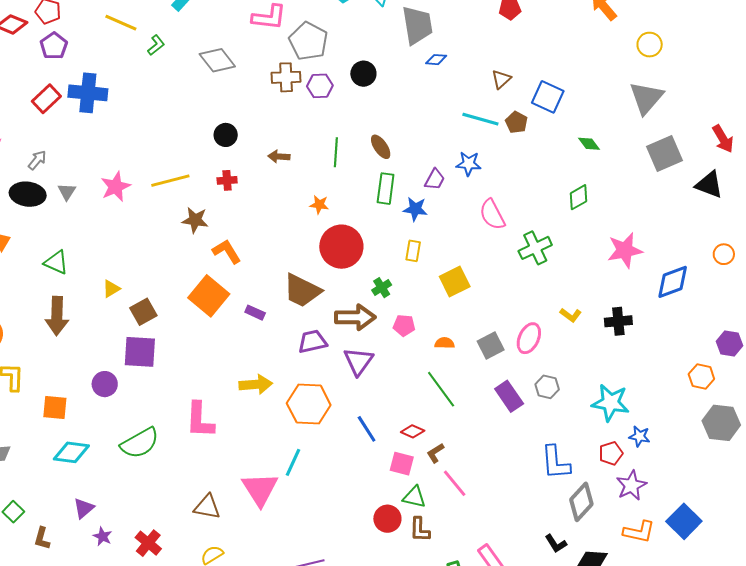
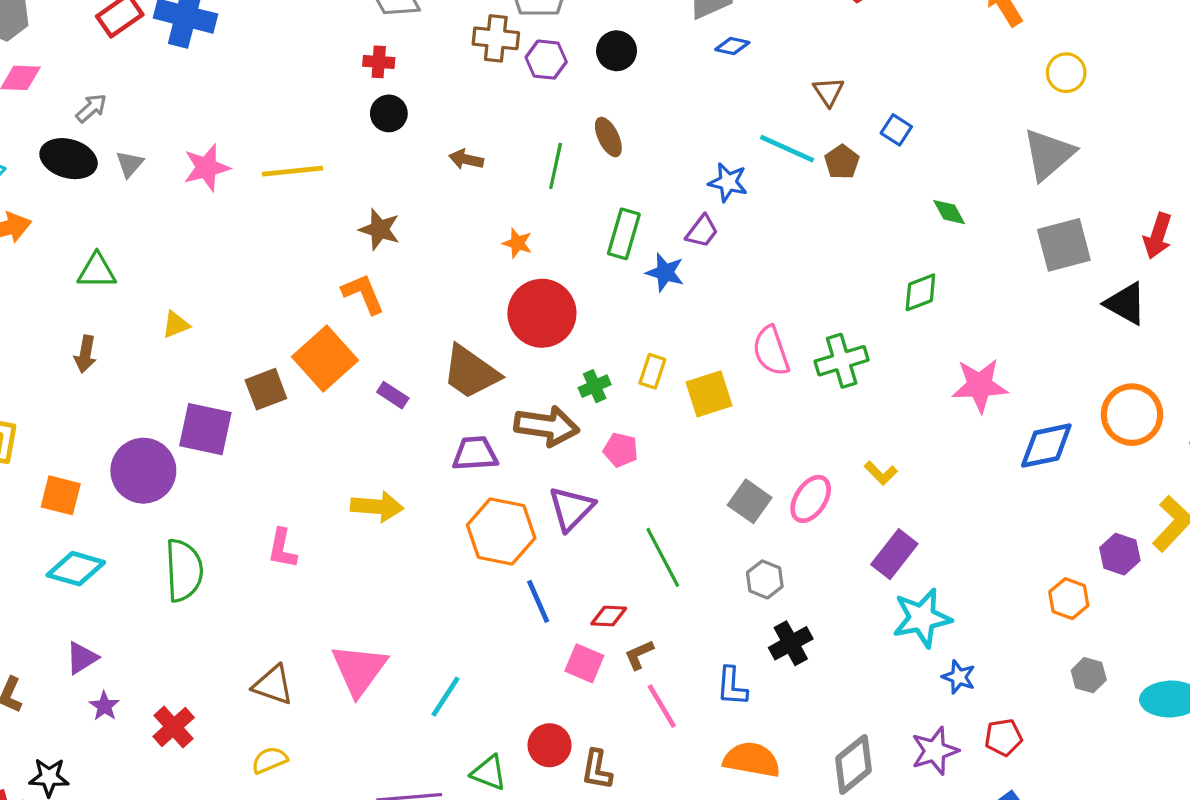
brown triangle: (501, 79) -> (828, 92), turned -30
blue square: (548, 97) -> (896, 130), size x0.6
red arrow: (723, 139) -> (1158, 236), turned 40
brown ellipse: (381, 147) -> (608, 137), moved
blue star: (469, 164) -> (728, 182), moved
red cross: (227, 180) -> (379, 62), moved
pink semicircle: (492, 214) -> (771, 351), moved
brown star: (195, 220) -> (379, 229), moved
yellow rectangle: (413, 251) -> (652, 371), moved
orange circle: (724, 254) -> (1132, 415), size x1.8
green triangle: (56, 262) -> (97, 271), turned -32
brown square: (143, 312) -> (266, 389), moved
brown arrow: (57, 316) -> (85, 354), size x0.6
black cross: (618, 321) -> (791, 643), moved, turned -32
orange semicircle: (445, 343) -> (752, 760), moved, size x1.8
gray square: (491, 346) -> (750, 501), turned -36
purple triangle: (358, 361) -> (571, 509), moved
purple circle: (105, 384) -> (143, 471), size x1.6
gray hexagon: (547, 387) -> (765, 579), moved
purple rectangle: (509, 396) -> (894, 554), moved, turned 64
cyan star: (611, 403) -> (922, 618), turned -30
orange hexagon: (309, 404) -> (501, 531), moved
pink L-shape: (200, 420) -> (282, 549), size x0.7
gray hexagon: (721, 423) -> (1089, 675), size x0.6
red diamond: (413, 431) -> (609, 616), turned -30
green semicircle: (140, 443) -> (184, 570), turned -72
red pentagon: (611, 453) -> (1003, 737), moved
cyan line: (293, 462) -> (446, 697), moved
blue L-shape: (556, 462) -> (732, 686), moved, size x0.7
green triangle: (414, 497) -> (489, 773), moved

